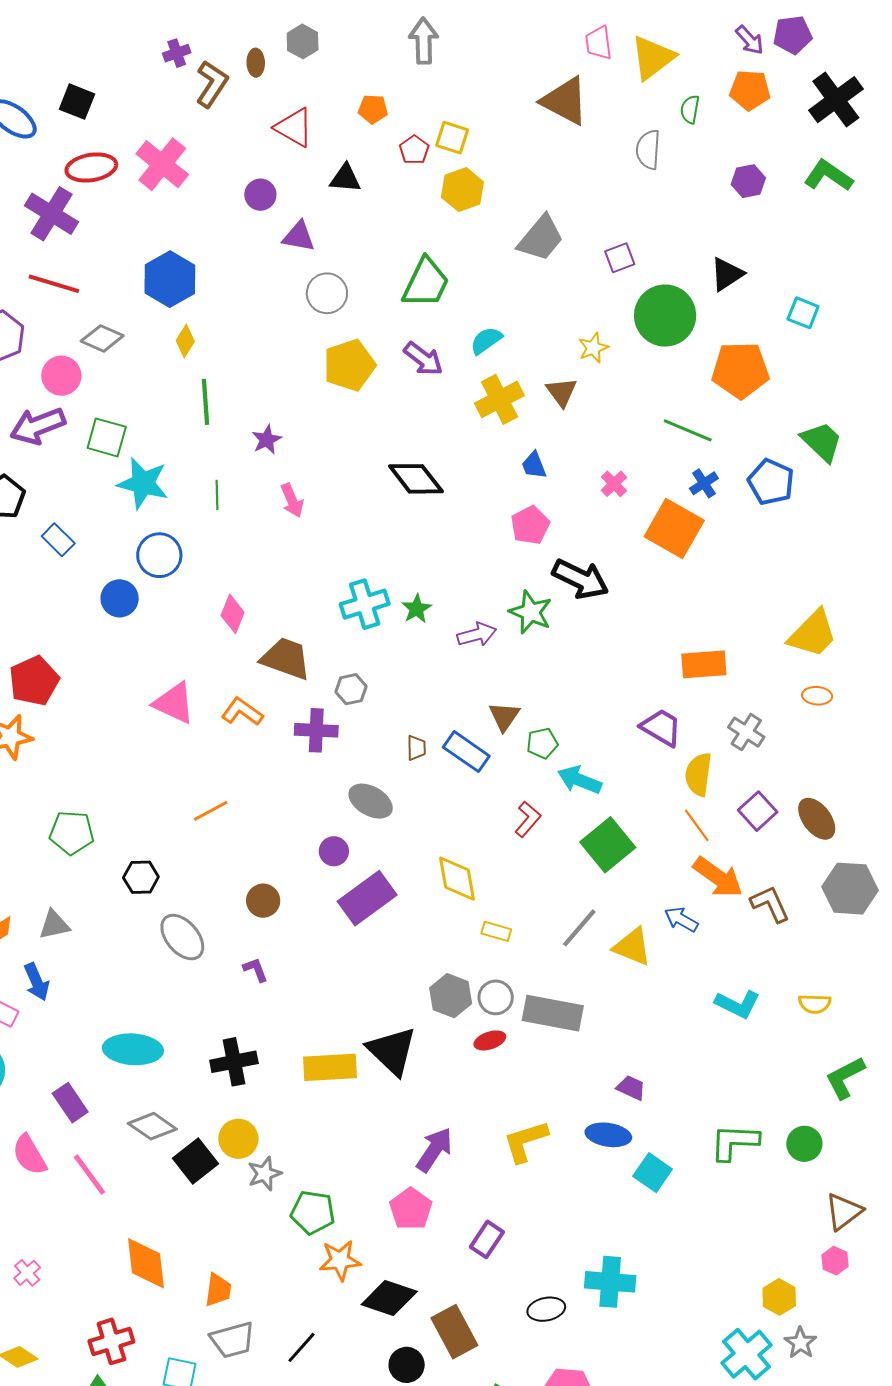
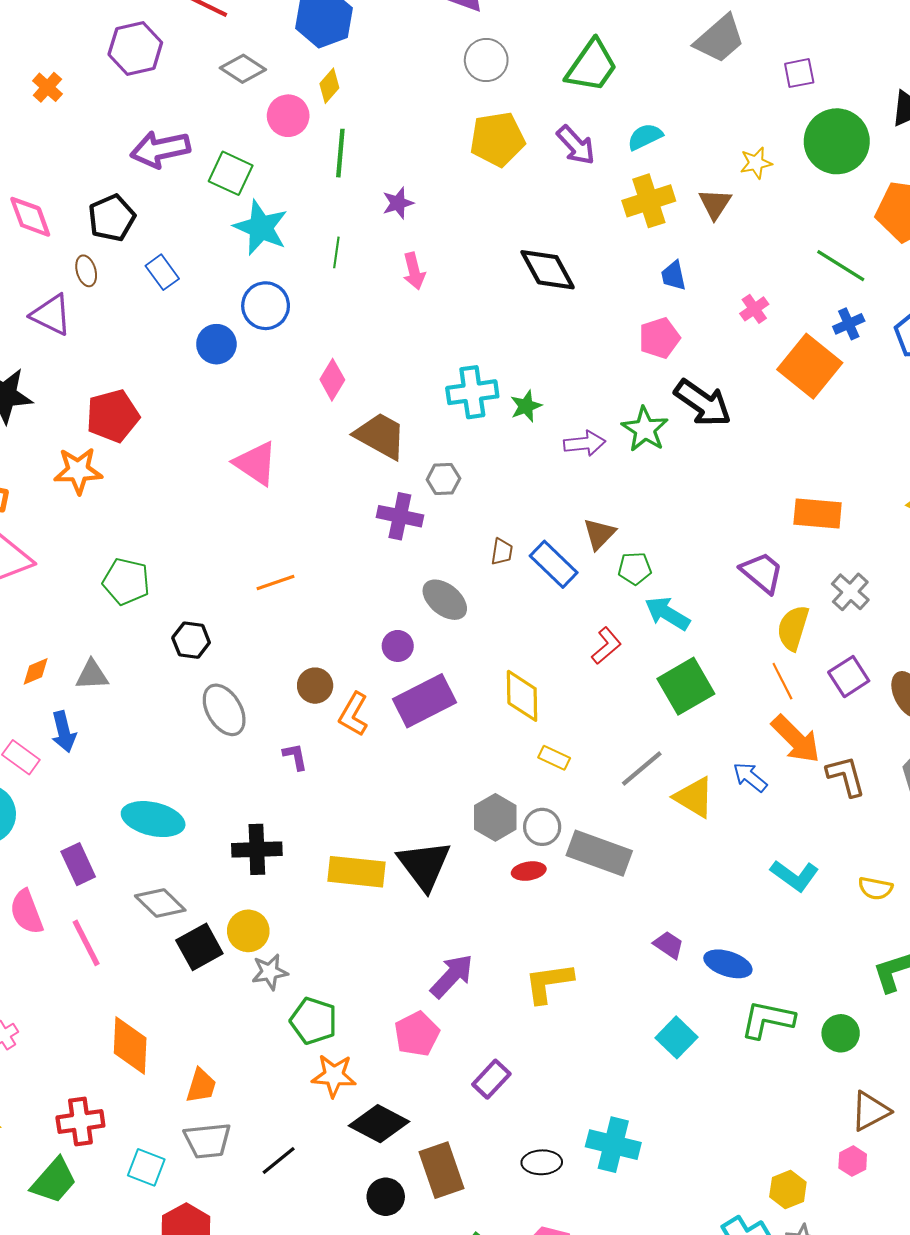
pink circle: (61, 376) -> (288, 116), moved
orange L-shape: (242, 712) -> (354, 714), moved, turned -105
blue ellipse: (608, 1135) -> (728, 964), moved

